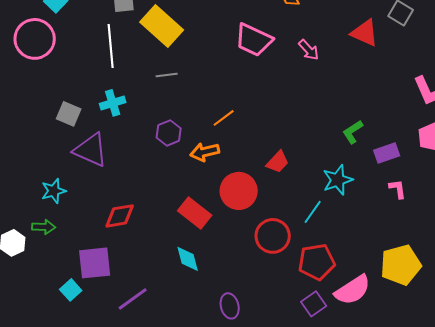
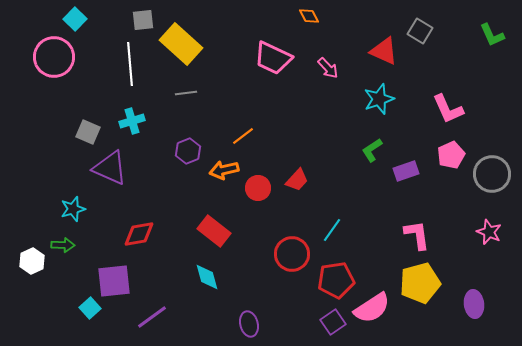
cyan star: (338, 180) -> (379, 99), moved
pink L-shape: (398, 189) -> (417, 235), moved, size x1.5
red circle: (239, 191) -> (258, 188), moved, size x0.7

